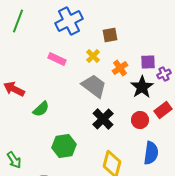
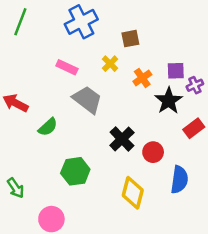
gray trapezoid: (94, 86) -> (87, 100), moved
red circle: (140, 120) -> (153, 152), moved

